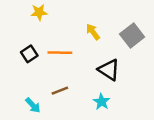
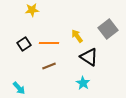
yellow arrow: (93, 32) -> (77, 36), moved
brown line: (60, 91) -> (49, 66), moved
cyan arrow: (33, 105) -> (19, 88), moved

